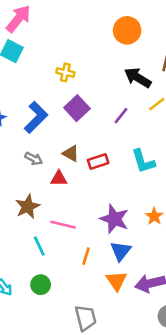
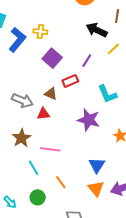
blue L-shape: (36, 117) -> (17, 40), moved
gray arrow: (34, 159) -> (22, 101), size x1.5
red rectangle: (98, 162) -> (70, 81), moved
purple star: (114, 219) -> (89, 120), moved
orange line: (86, 256) -> (61, 182), moved, turned -48

